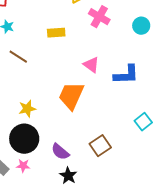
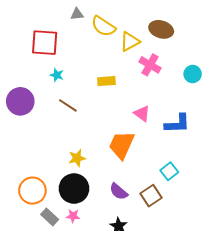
cyan square: (143, 122) -> (169, 171), moved
purple semicircle: (60, 152) -> (119, 192), moved

